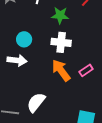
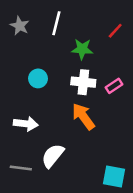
white arrow: (17, 60) -> (26, 124), moved
pink rectangle: (86, 70) -> (114, 86), moved

